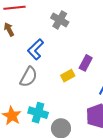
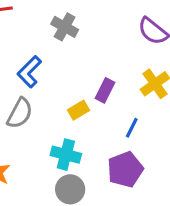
cyan cross: (38, 113) -> (66, 155), moved

